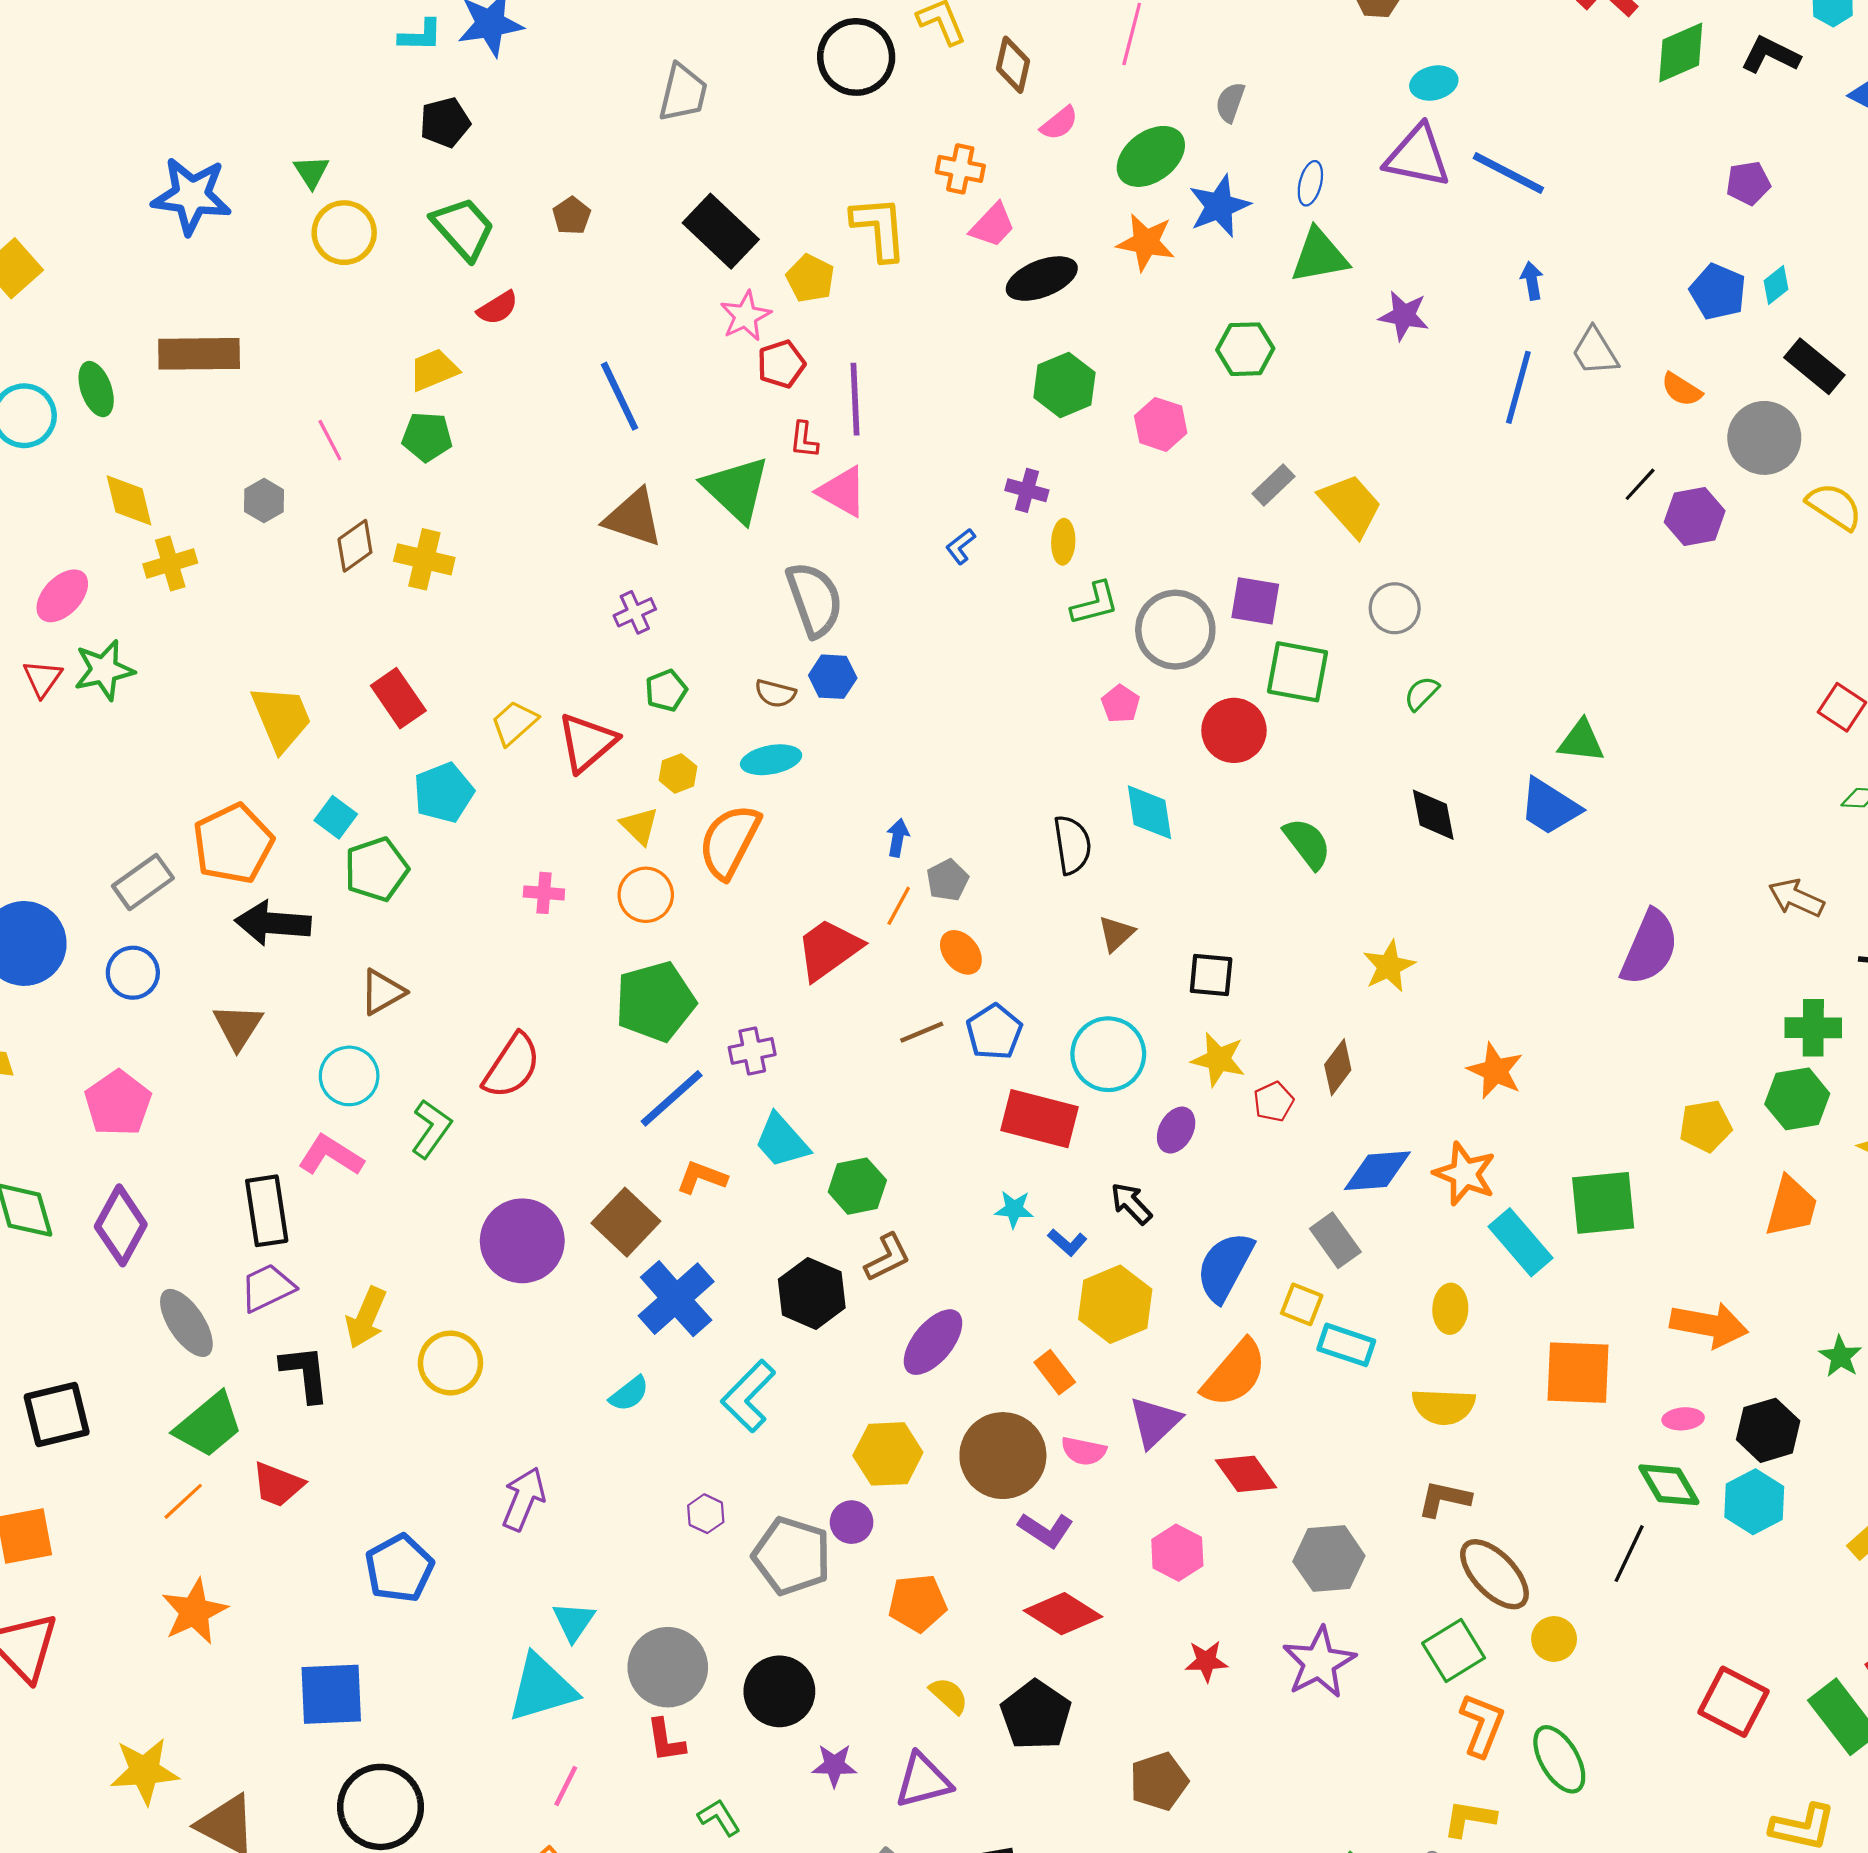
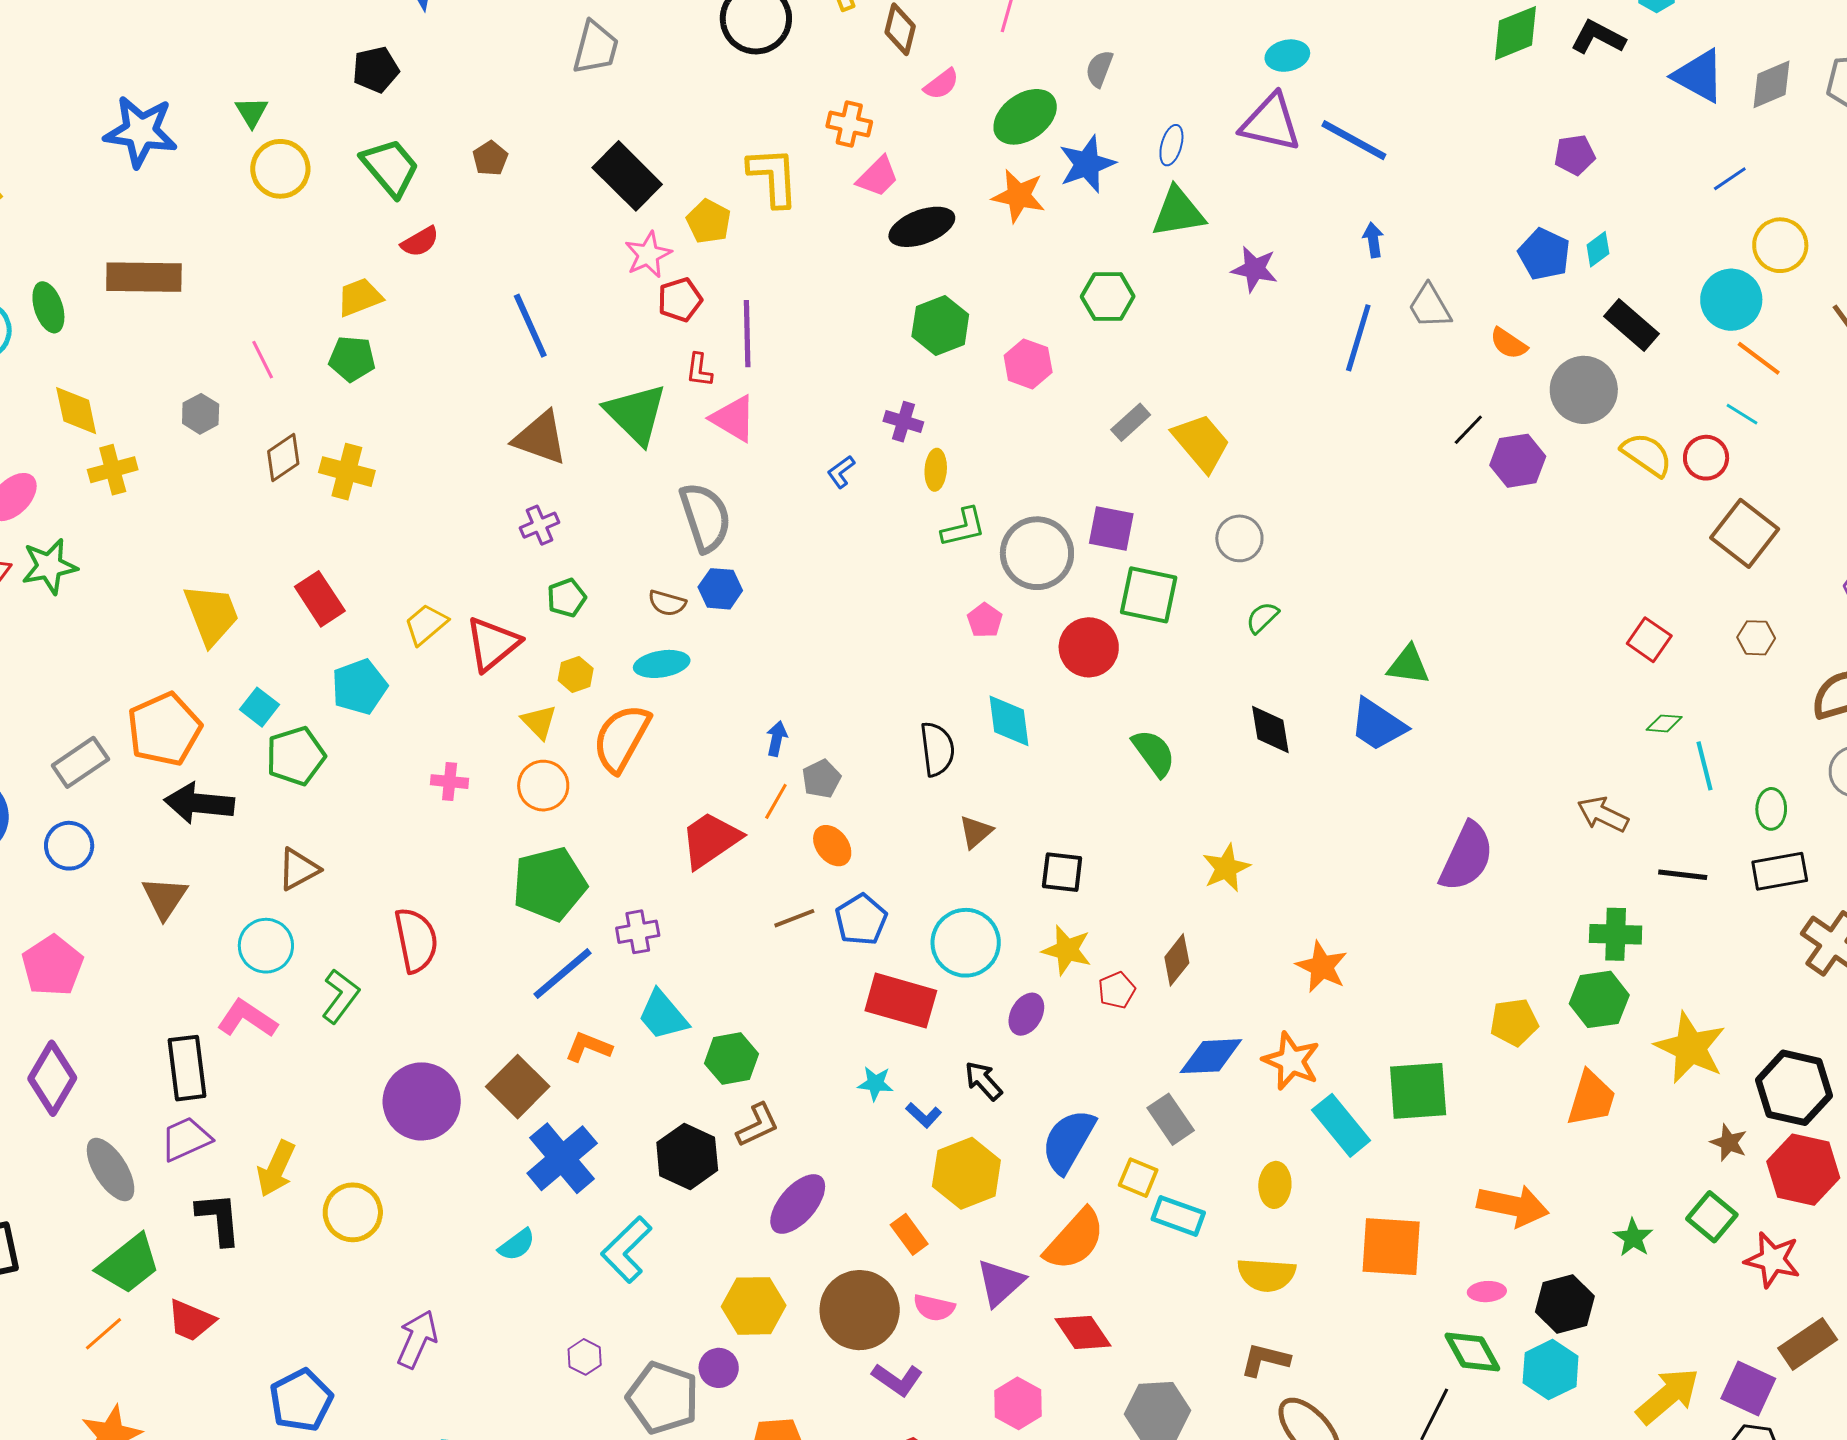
red semicircle: (512, 1066) -> (416, 940), turned -46

